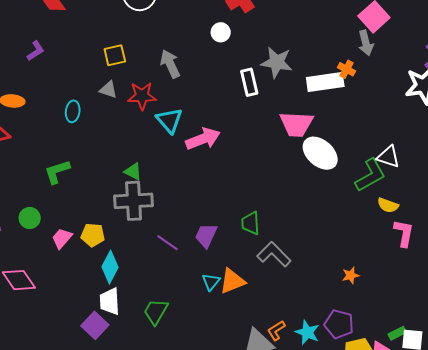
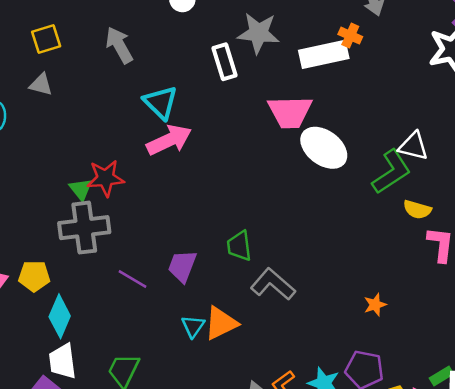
red star: (142, 96) -> (105, 178), moved
cyan triangle: (169, 120) -> (161, 102), moved
green triangle: (133, 171) -> (81, 189), turned 30

